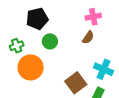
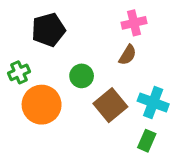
green circle: (50, 41) -> (82, 76), moved
brown square: (76, 83) -> (110, 105), moved

